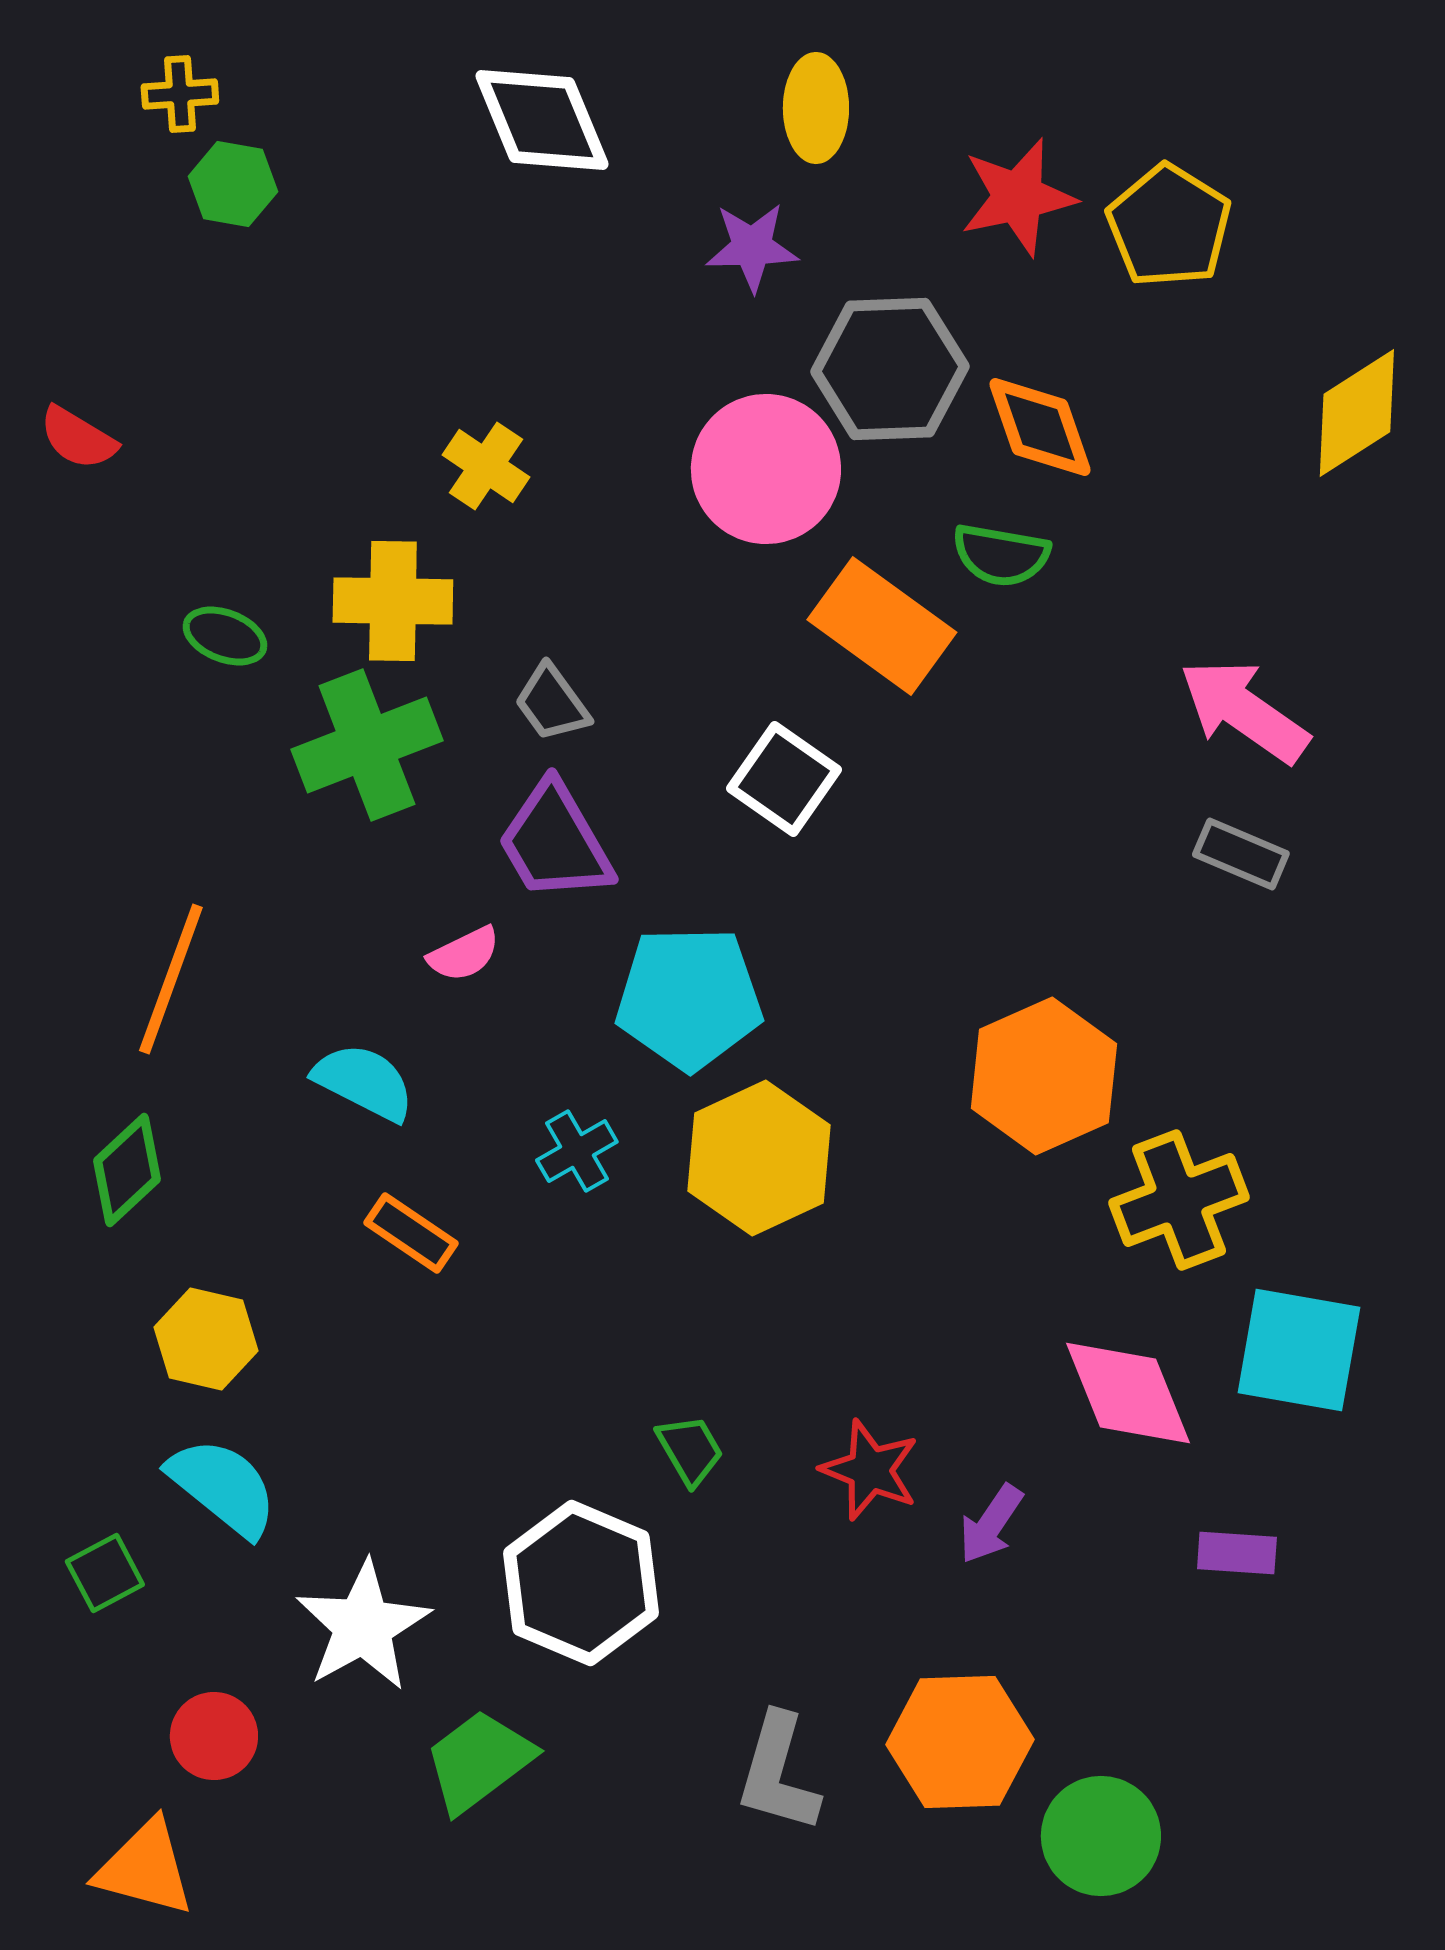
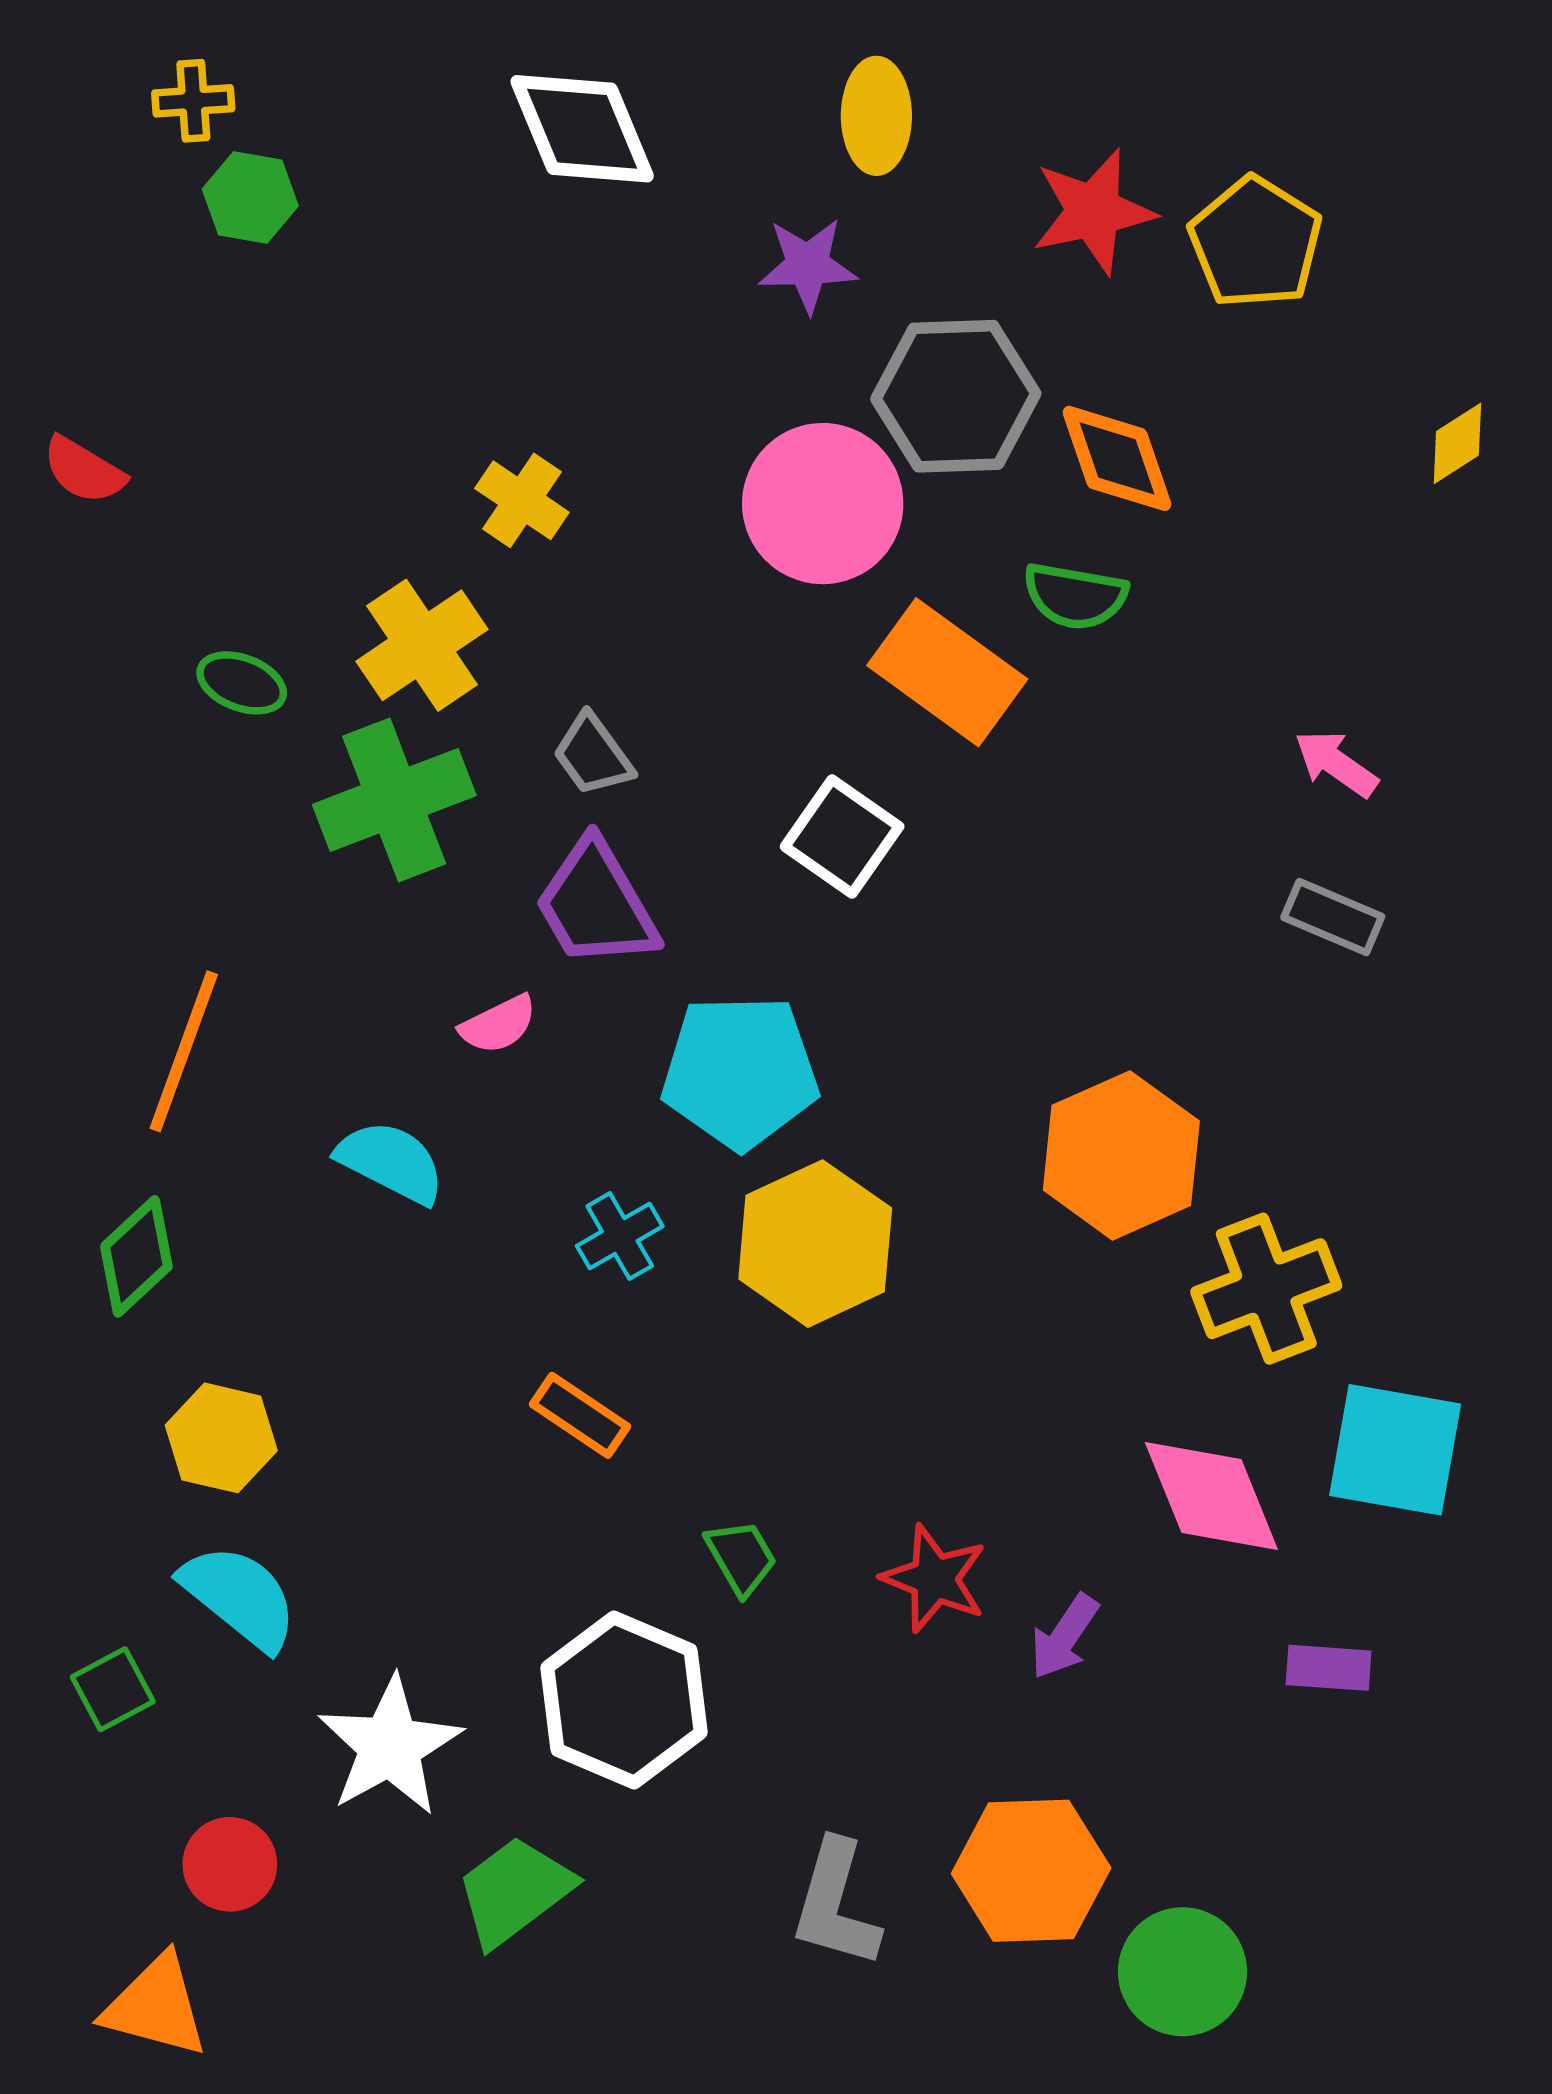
yellow diamond: (1357, 413) -> (1457, 443), size x0.6
yellow cross: (393, 601) -> (422, 645), turned -35
pink arrow: (1244, 711) -> (1336, 763), size x0.6
orange rectangle: (411, 1233) -> (580, 1415), moved

